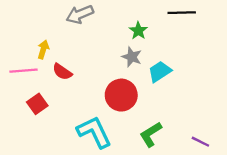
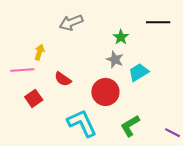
red semicircle: (62, 72) -> (63, 79), moved

